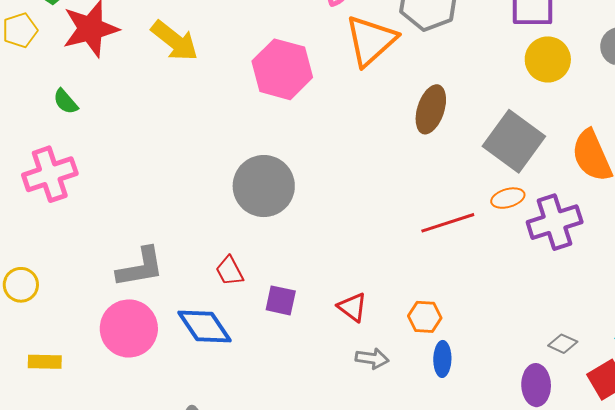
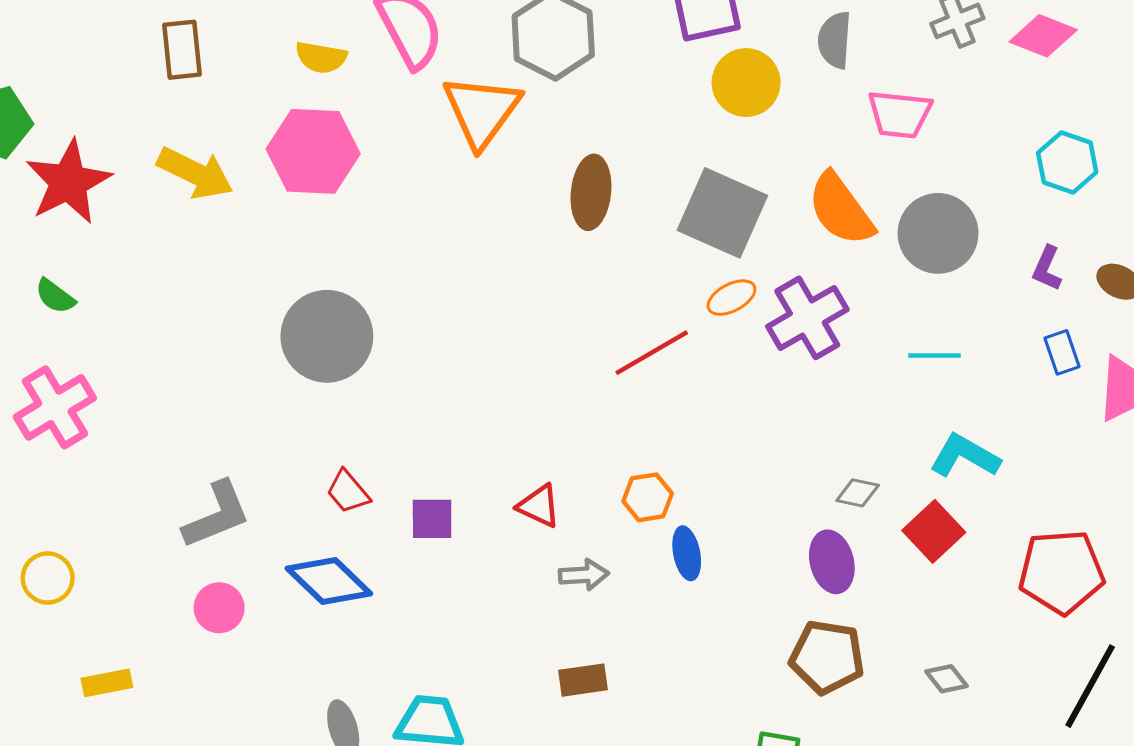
pink hexagon: (282, 69) -> (313, 151), moved
gray circle: (264, 186) -> (327, 336), moved
pink circle: (129, 328) -> (219, 608), size x0.6

